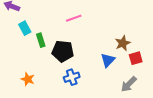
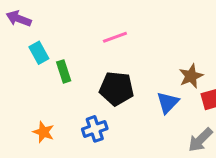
black pentagon: (63, 51) -> (116, 89), moved
blue cross: (72, 77) -> (95, 129), moved

